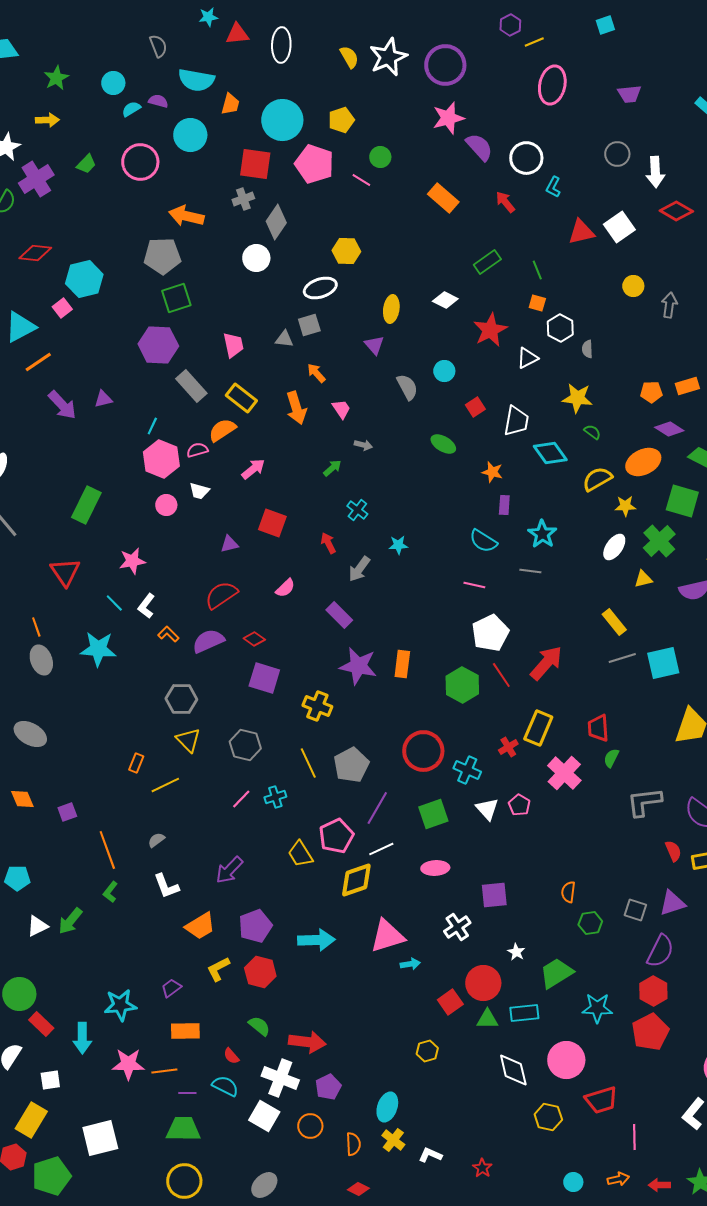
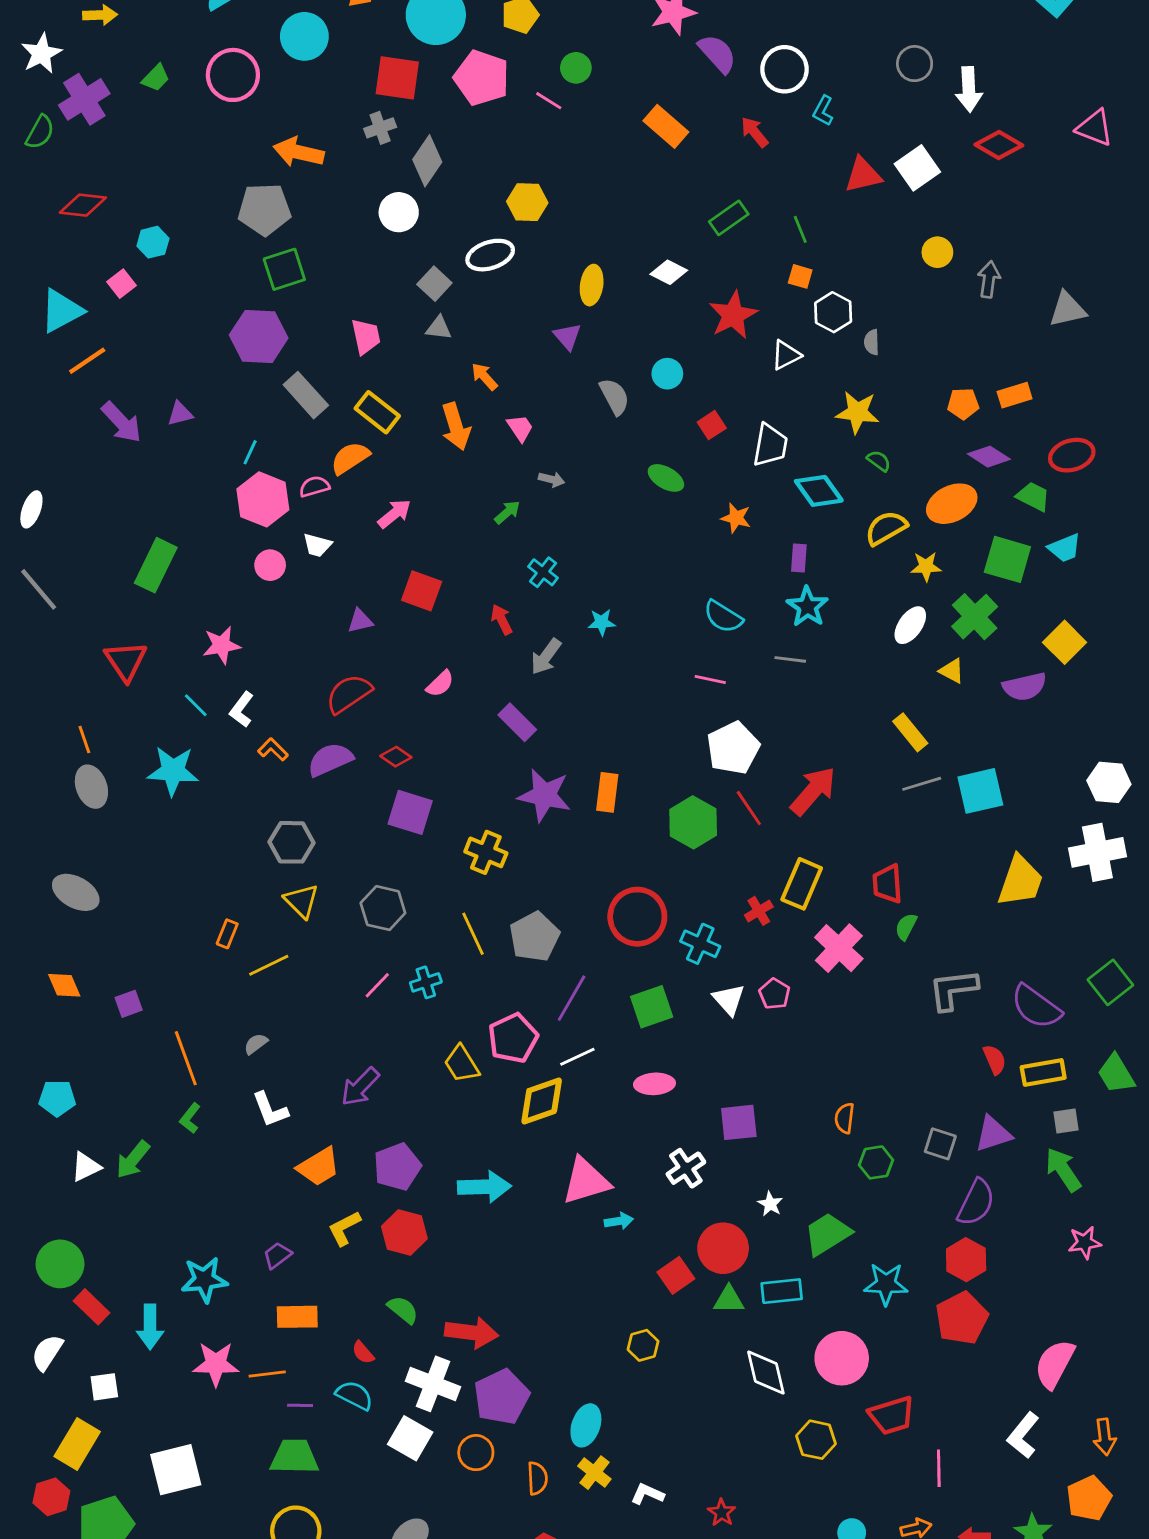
cyan hexagon: (84, 279) -> (153, 242), size x0.6
gray square: (309, 325) -> (434, 284), moved, turned -30
purple rectangle: (504, 505) -> (799, 558), moved
yellow triangle: (643, 579) -> (952, 671), turned 42
purple pentagon: (328, 1087) -> (502, 1397), size x1.5

